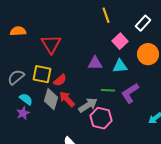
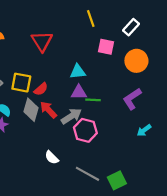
pink square: (120, 41) -> (106, 47), turned -35
red triangle: (51, 44) -> (42, 41), moved
purple triangle: (95, 63) -> (79, 92), moved
cyan triangle: (120, 66) -> (78, 72), moved
purple L-shape: (130, 93) -> (132, 99), moved

